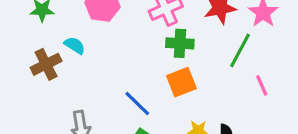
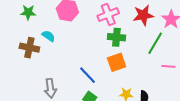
brown cross: (46, 64) -> (29, 48), turned 36
pink line: (262, 85) -> (168, 66), turned -64

